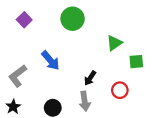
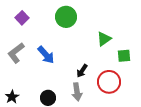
gray L-shape: (18, 76) -> (16, 53), moved
red circle: (120, 90) -> (109, 82), size x1.5

